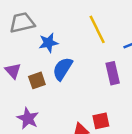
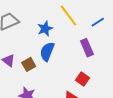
blue star: (48, 43) -> (45, 29), moved
red square: (101, 121) -> (82, 79), moved, turned -32

